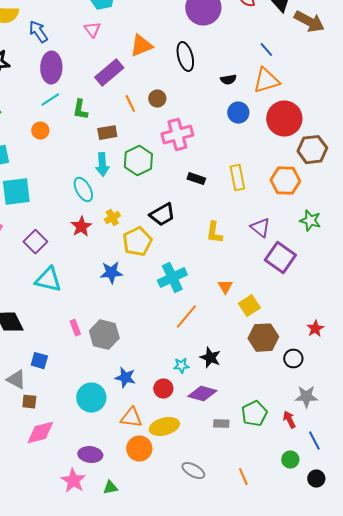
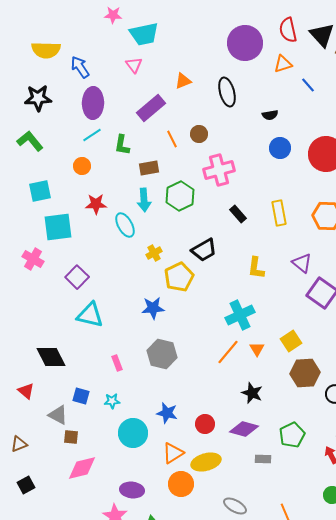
orange triangle: (141, 46) -> (183, 81), size x0.7
orange triangle: (266, 81) -> (283, 64), moved, size x0.7
black rectangle: (196, 179) -> (238, 214), turned 30
red star: (81, 227) -> (96, 204), moved, turned 30
cyan cross: (172, 278) -> (240, 315), moved
orange triangle: (225, 287) -> (257, 349), moved
gray hexagon: (104, 335) -> (162, 354), moved
cyan star: (181, 366) -> (112, 401), moved
green pentagon: (254, 414) -> (292, 435), moved
orange triangle: (131, 418) -> (173, 453), turned -40

